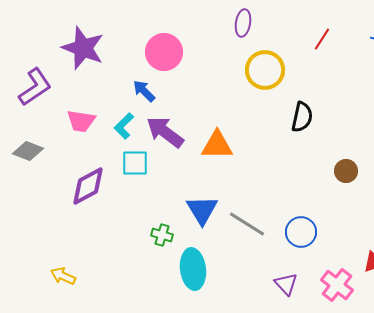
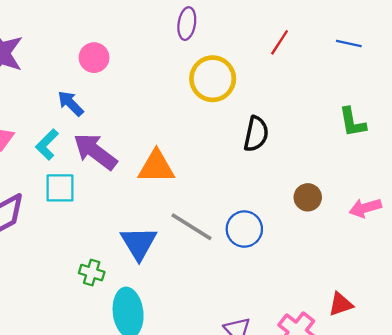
pink circle: (164, 52) -> (94, 58), size x0.7
gray line: (247, 224) -> (191, 227), moved
blue circle: (301, 232) -> (244, 229), moved

